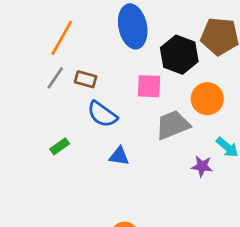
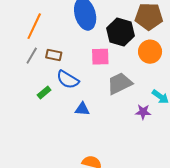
orange circle: (207, 99) -> (150, 52), moved
green rectangle: (60, 146) -> (44, 92), moved

